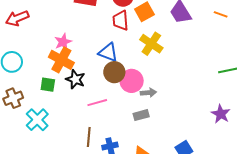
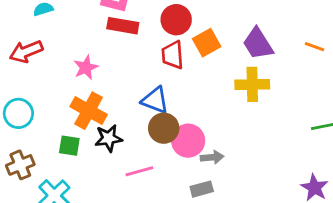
pink star: (63, 42) -> (86, 68), moved
yellow cross: (151, 44) -> (252, 84), moved, turned -35
black star: (75, 79) -> (109, 138), turned -30

